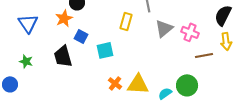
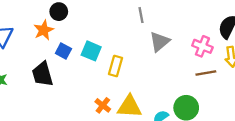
yellow rectangle: (126, 21) -> (116, 66), moved
pink cross: (190, 32) -> (202, 46), moved
cyan square: (105, 50) -> (91, 51), moved, turned 36

